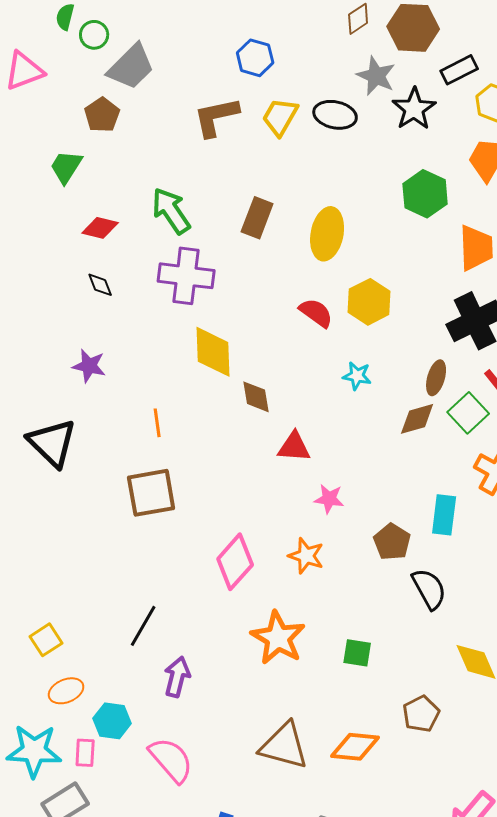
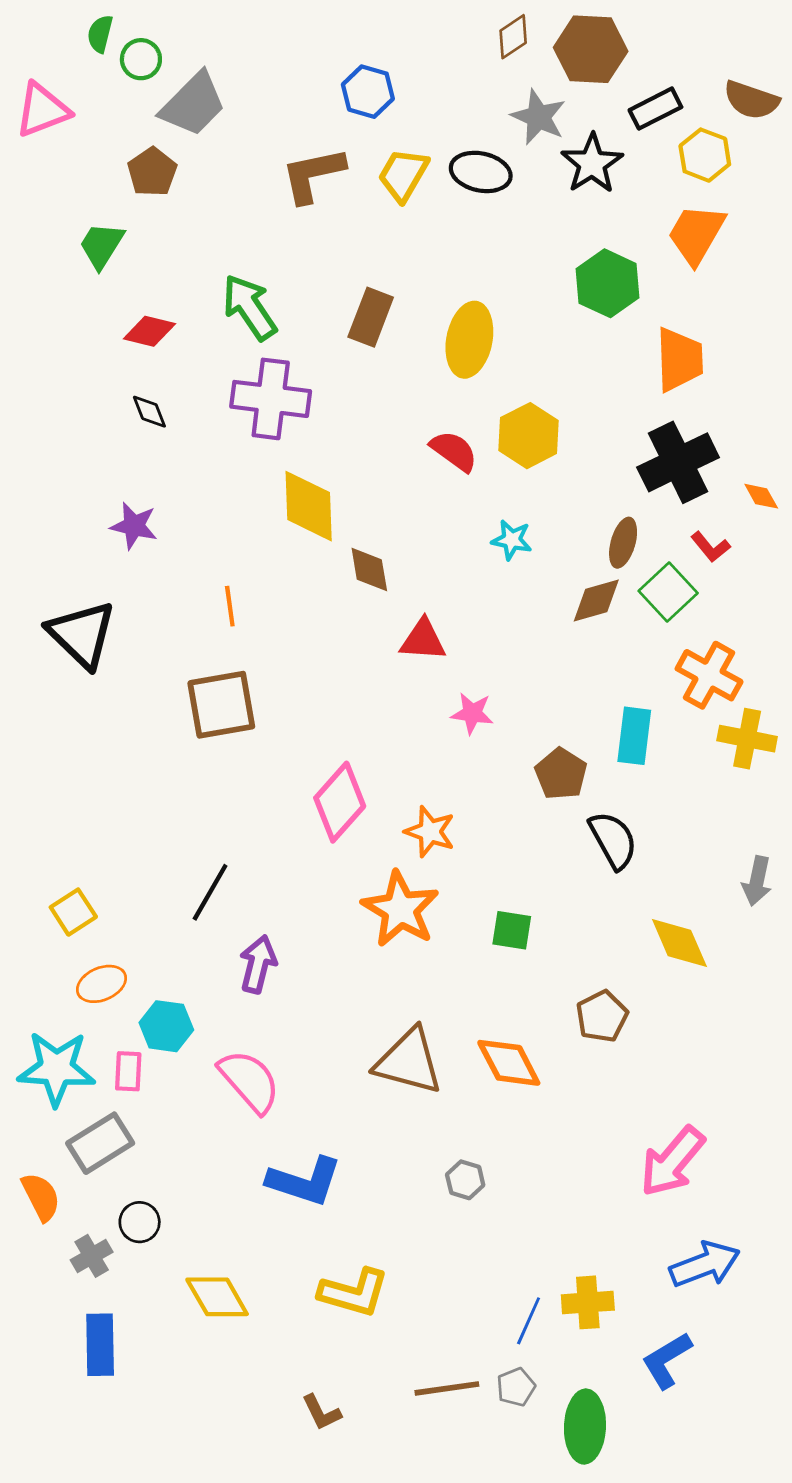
orange star: (306, 556) -> (430, 832), moved
orange diamond: (355, 747) -> (509, 1063), turned 57

